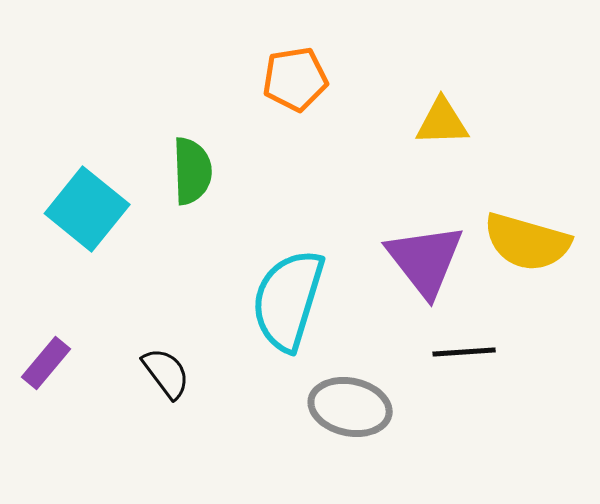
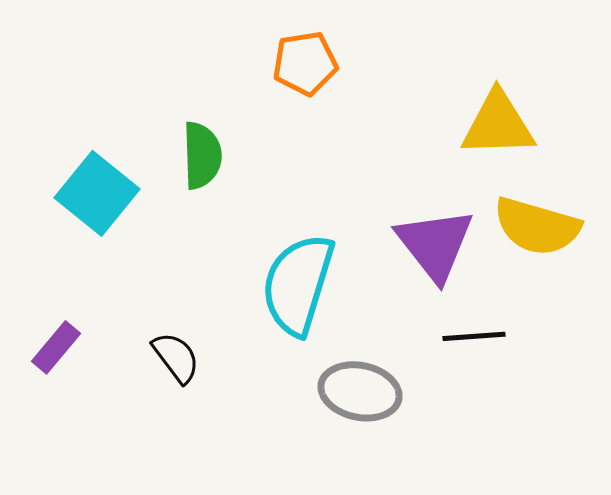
yellow triangle: (442, 122) -> (498, 124), moved, size x1.4

